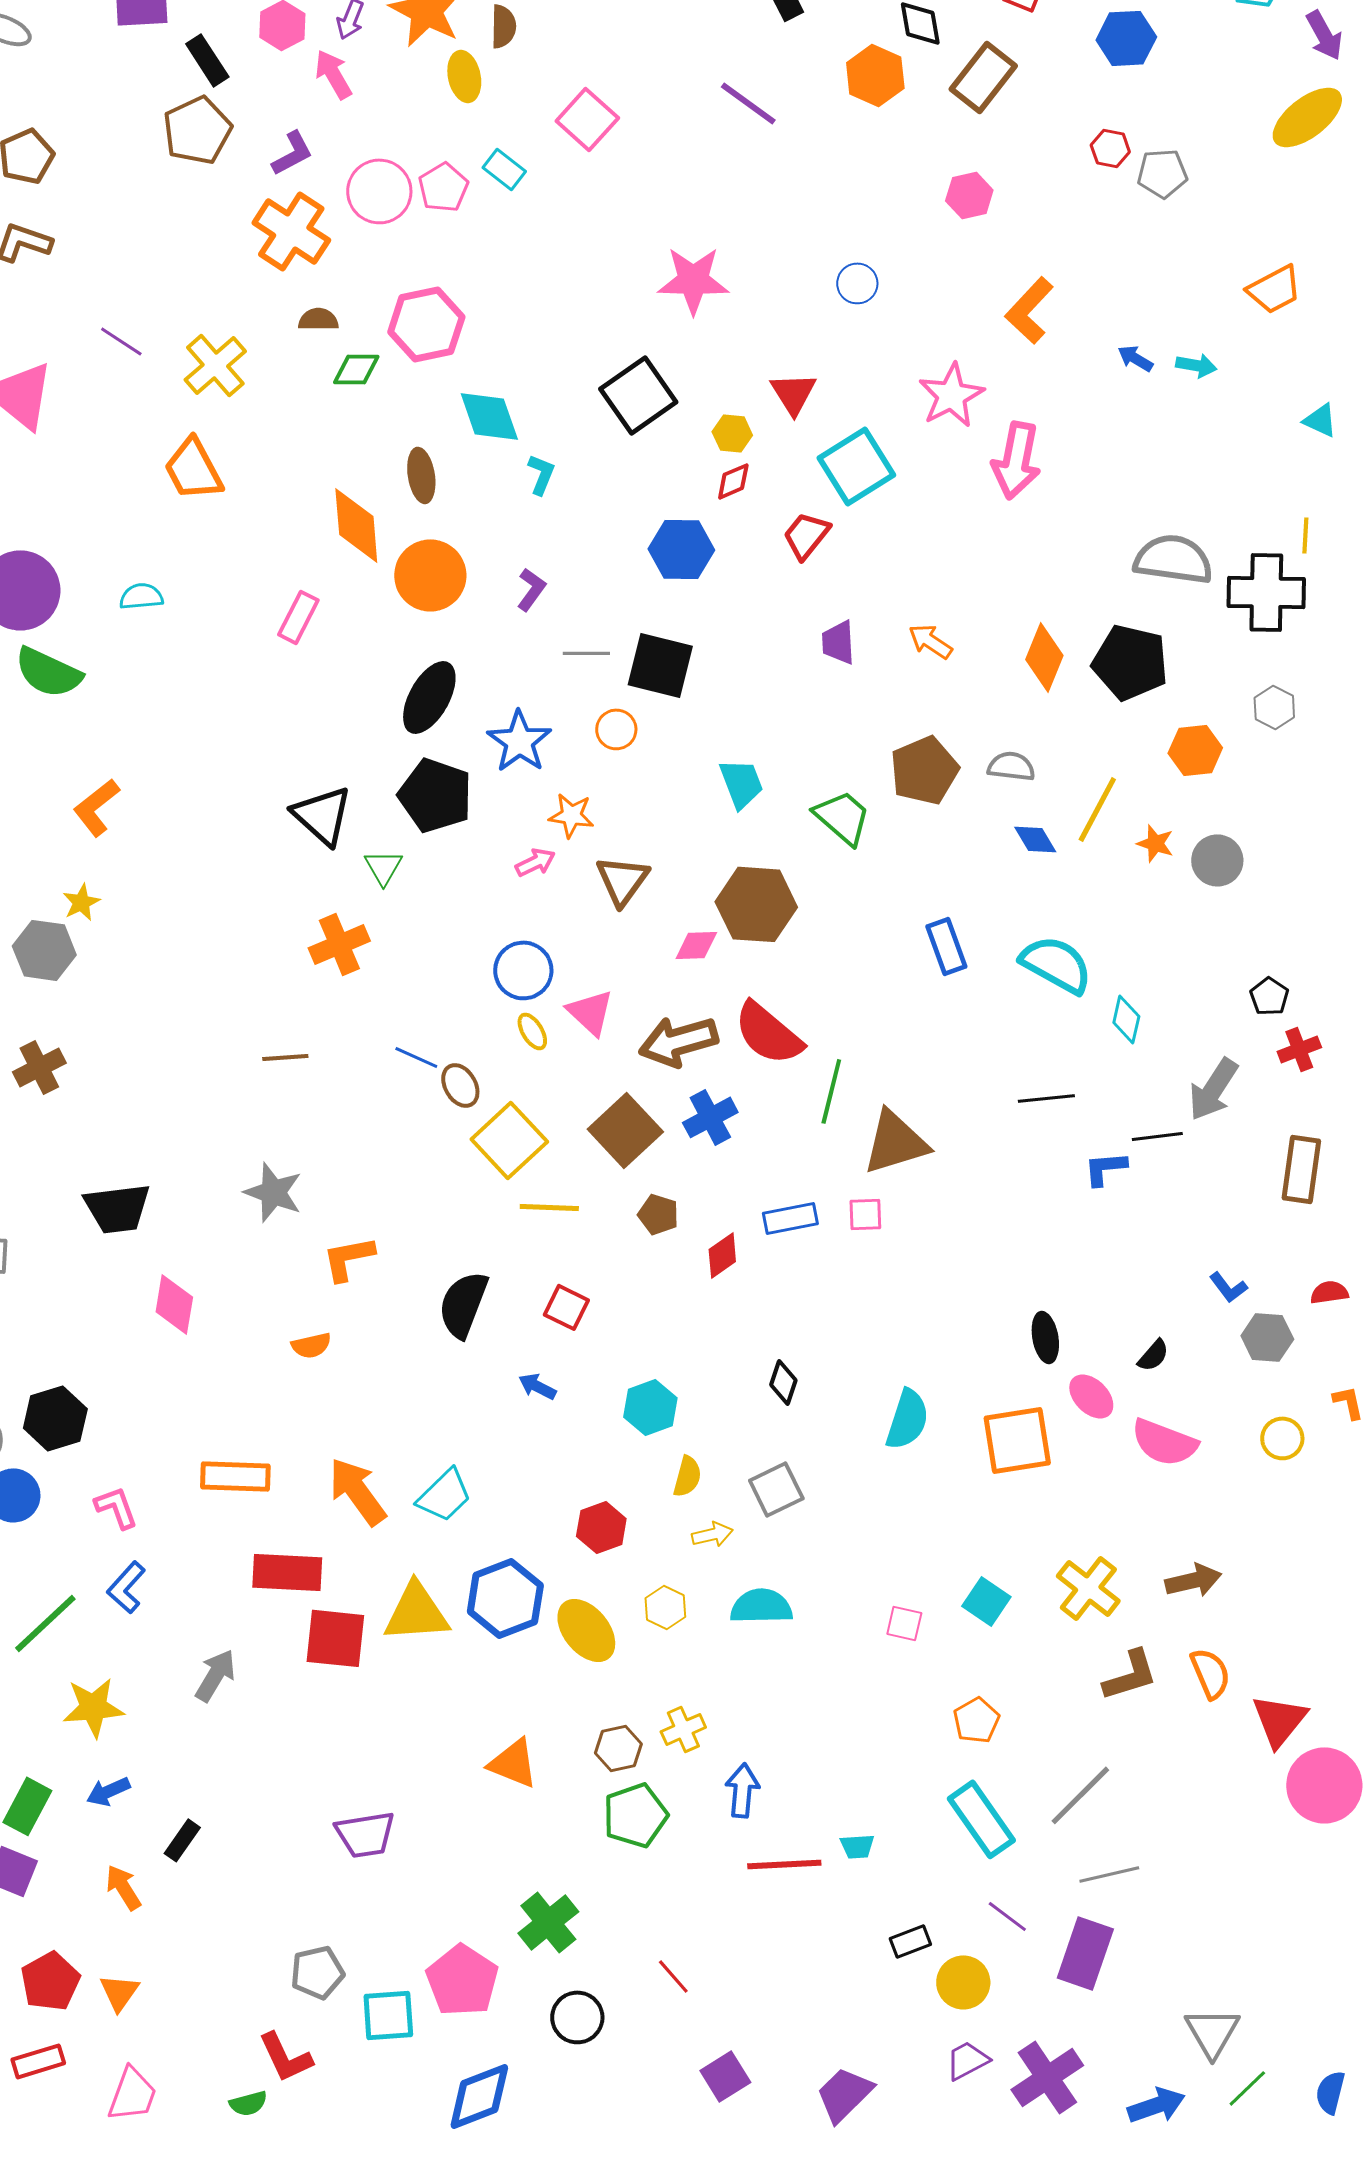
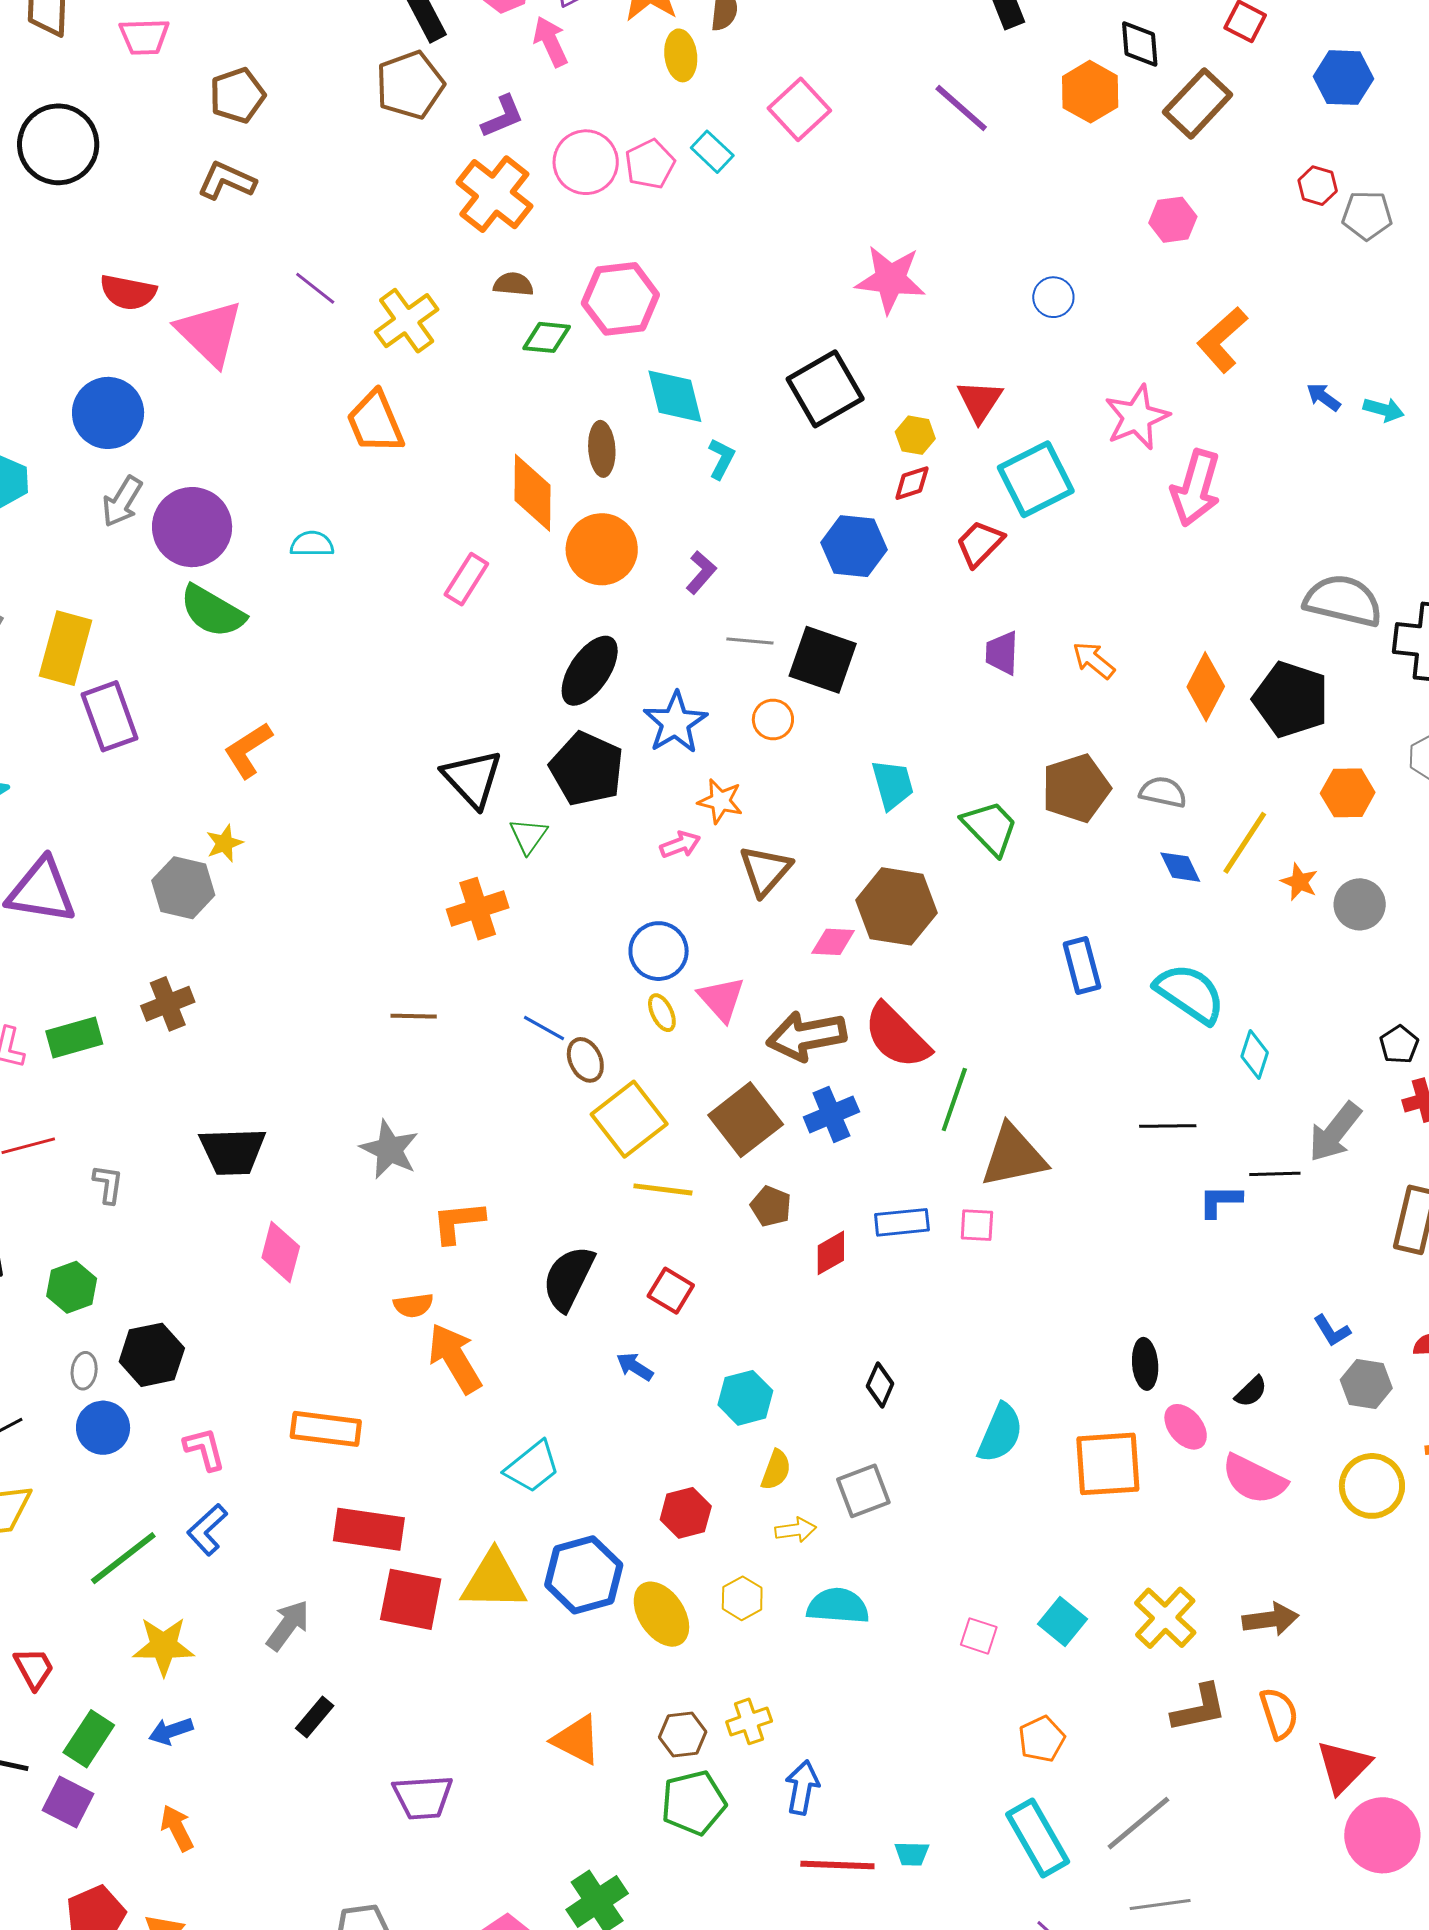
yellow circle: (1282, 1438) -> (1372, 1486), size x1.5
orange arrow: (357, 1491) -> (455, 1358), moved
black rectangle: (182, 1840) -> (315, 1717), moved

